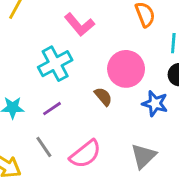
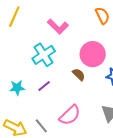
gray line: (44, 147) -> (41, 126), moved

